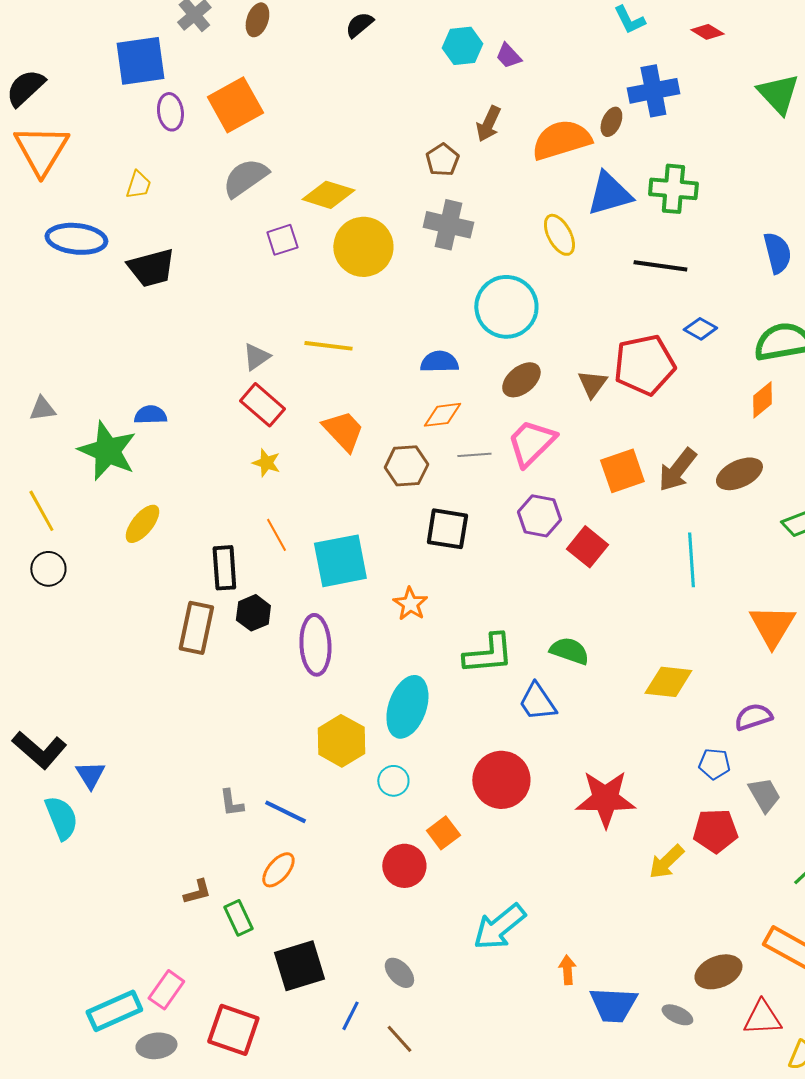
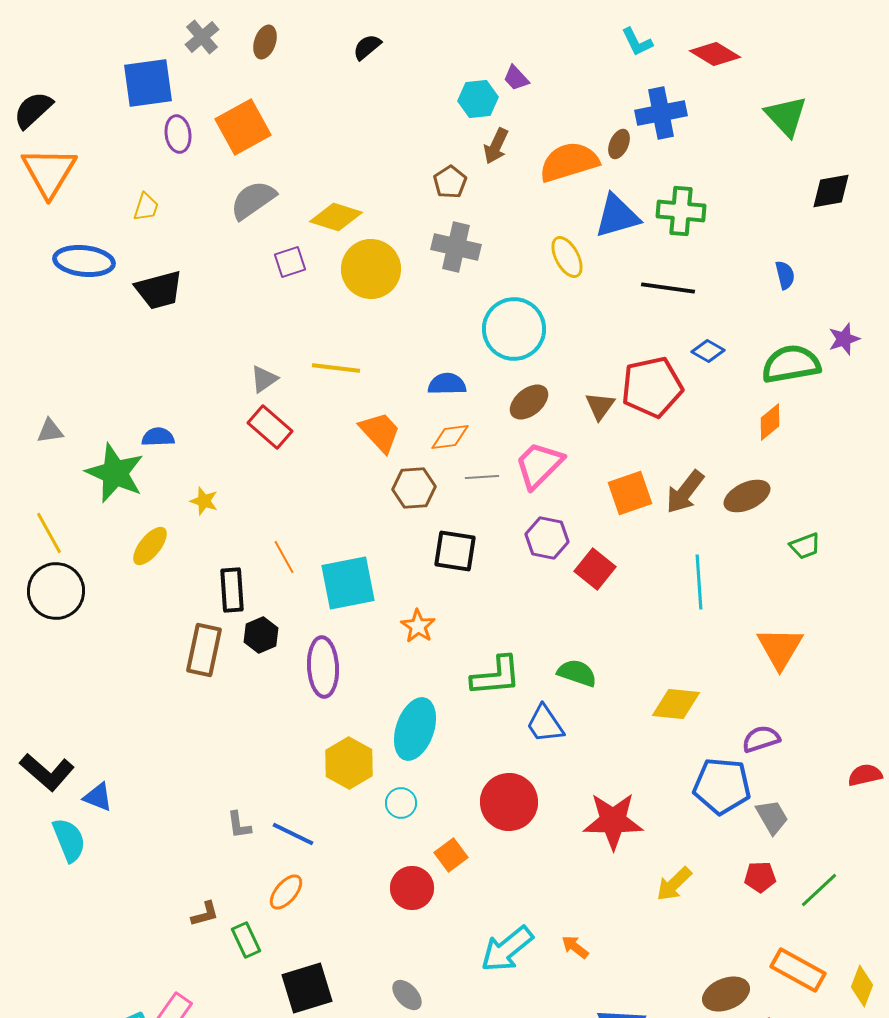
red diamond: (707, 32) -> (715, 54), size x1.5
cyan hexagon: (462, 46) -> (478, 99), moved
blue semicircle: (777, 253) -> (785, 275), size x0.7
orange trapezoid: (343, 431) -> (380, 432), moved
yellow star: (266, 463) -> (204, 501), moved
black circle: (48, 569) -> (56, 591), size x1.6
blue pentagon: (714, 764) -> (722, 786), size x1.8
blue triangle: (90, 775) -> (98, 797), turned -36
red pentagon: (715, 831) -> (760, 877), moved, size x0.7
orange arrow: (567, 970) -> (575, 947), moved, turned -48

